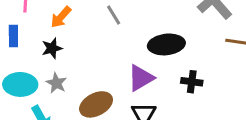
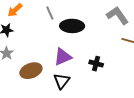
black ellipse: (166, 44) -> (72, 26), moved

